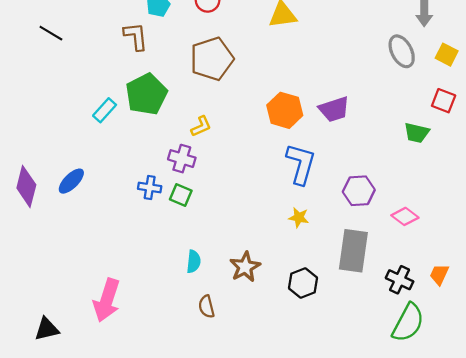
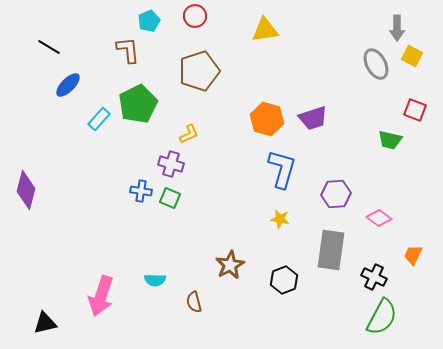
yellow square: (447, 55) -> (412, 56), moved
blue ellipse: (71, 181) -> (68, 85), moved
cyan semicircle: (194, 262) -> (155, 280), moved, turned 85
orange trapezoid: (439, 274) -> (413, 255), moved

